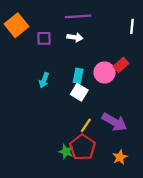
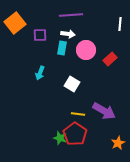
pink circle: (105, 72) -> (86, 50), moved
cyan rectangle: (78, 76) -> (62, 48), moved
yellow line: (86, 125) -> (78, 114), turned 64
orange star: (120, 157) -> (118, 143), moved

